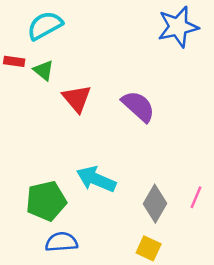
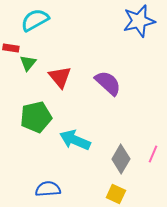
green triangle: (44, 70) -> (28, 63), moved, turned 30
green pentagon: (46, 201) -> (36, 117), moved

